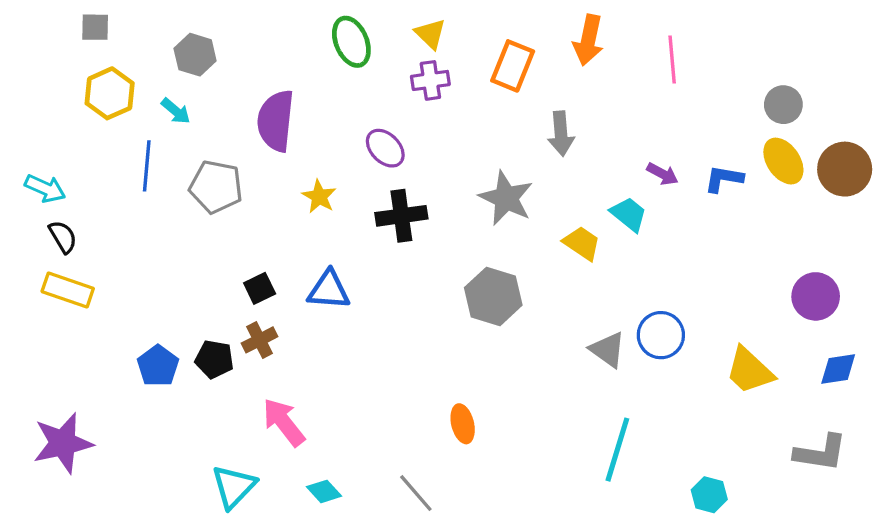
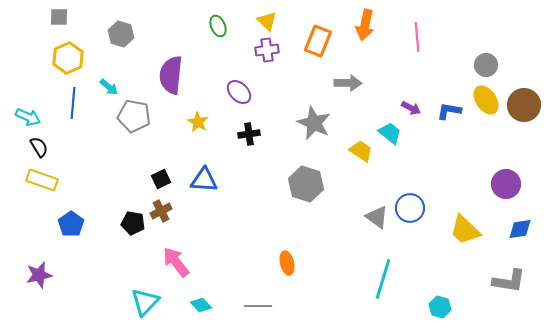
green ellipse: (351, 42) -> (218, 26), size x0.7
cyan arrow: (176, 111) -> (109, 87), moved
gray arrow: (561, 134) -> (348, 83), turned -84
blue line: (147, 166) -> (73, 103), moved
black cross: (401, 216) -> (249, 134), size x0.7
blue pentagon: (158, 366) -> (71, 224), moved
purple star: (63, 443) -> (39, 275), size x0.7
gray line: (416, 493) -> (258, 306), turned -48

